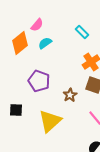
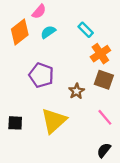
cyan rectangle: (82, 32) -> (86, 30), moved
black square: (16, 110) -> (15, 123), moved

